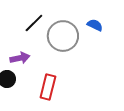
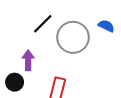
purple arrow: (20, 58) -> (28, 60), turned -78

